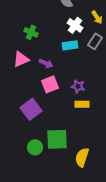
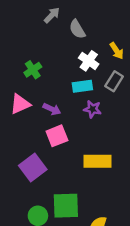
green cross: (31, 32) -> (33, 70), turned 32
purple star: (78, 86) -> (92, 109), moved
yellow rectangle: (82, 104) -> (98, 161), size x1.5

